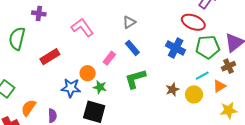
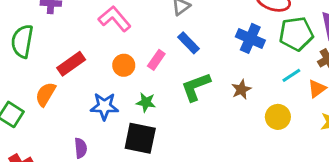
orange circle: (88, 73) -> (124, 65), moved
brown star: (172, 89) -> (241, 89), moved
yellow circle: (194, 94) -> (278, 117), moved
orange semicircle: (29, 108) -> (46, 94), moved

